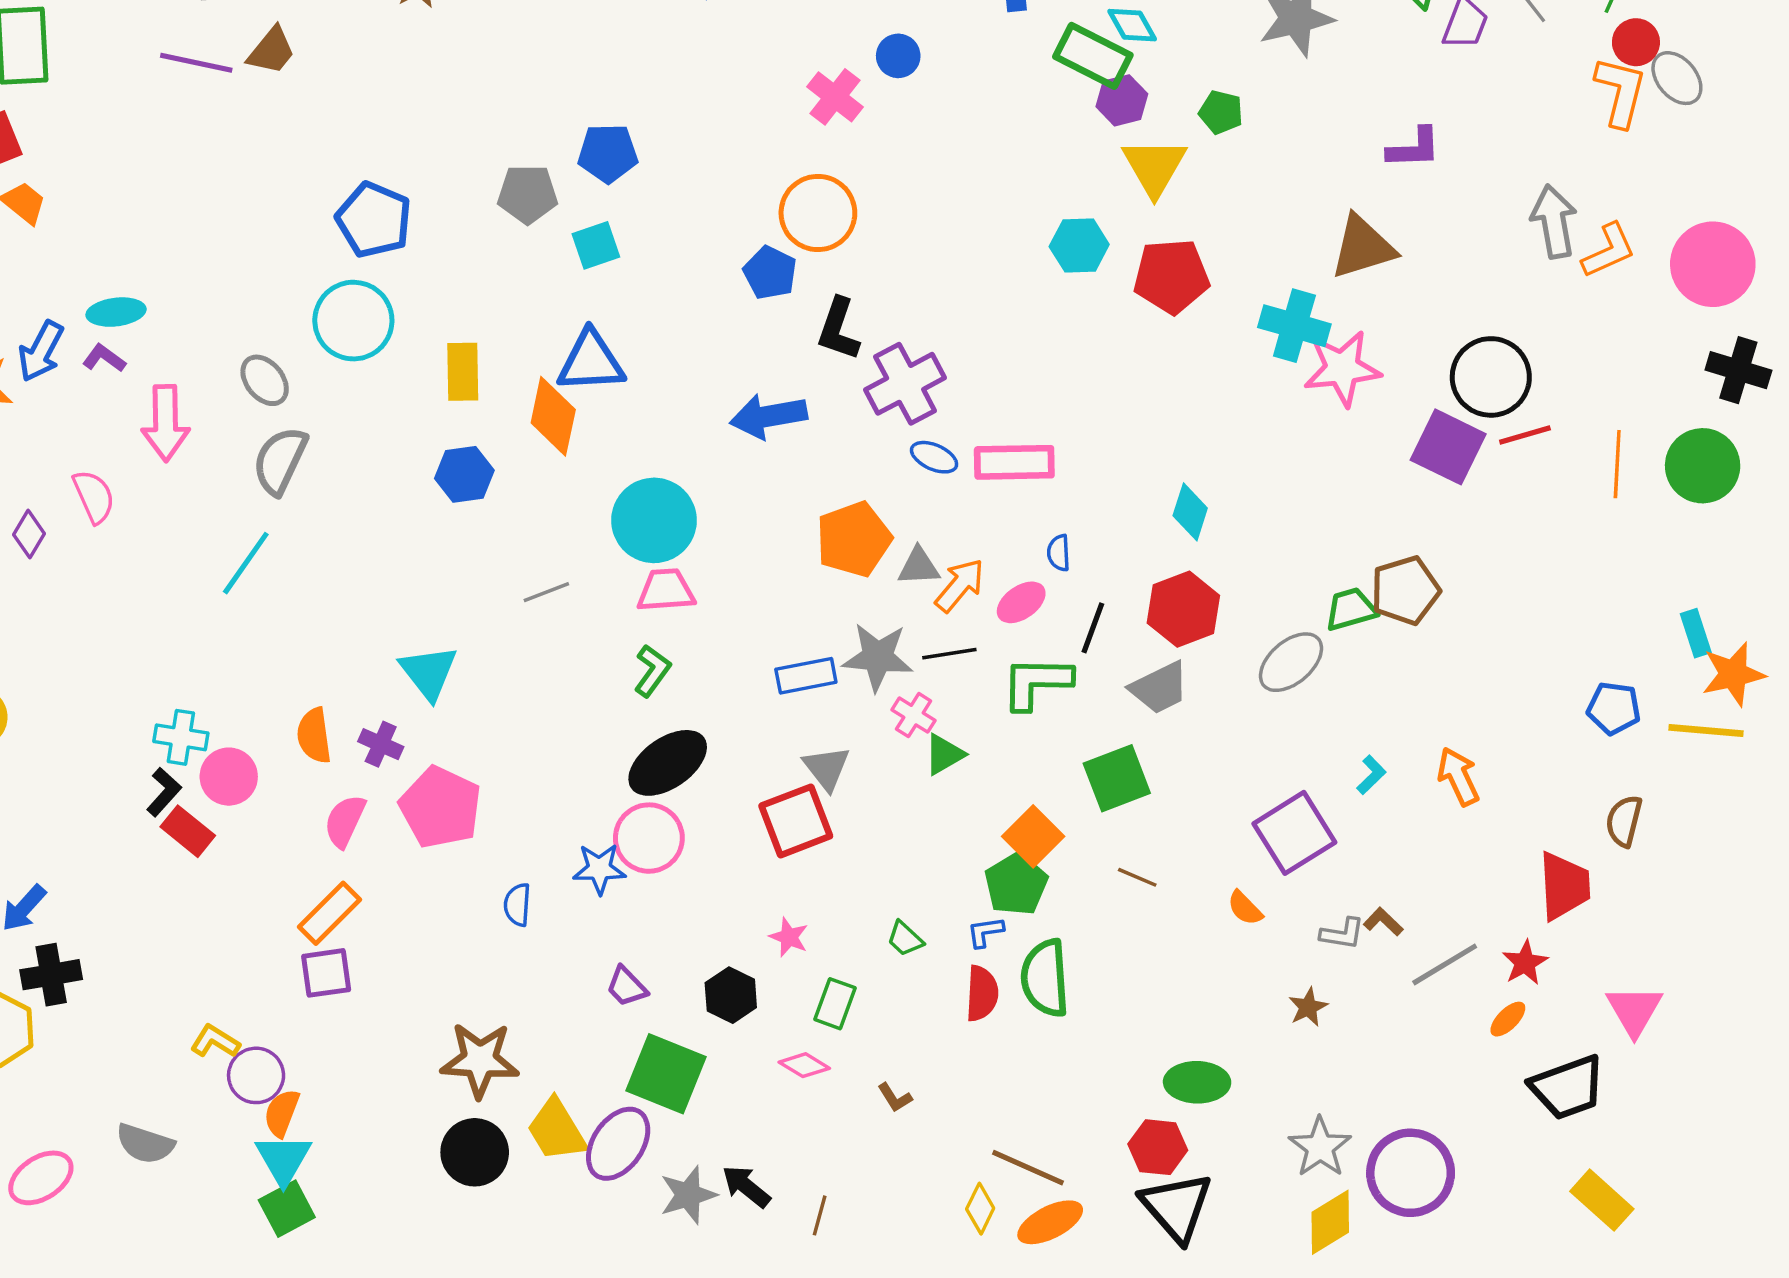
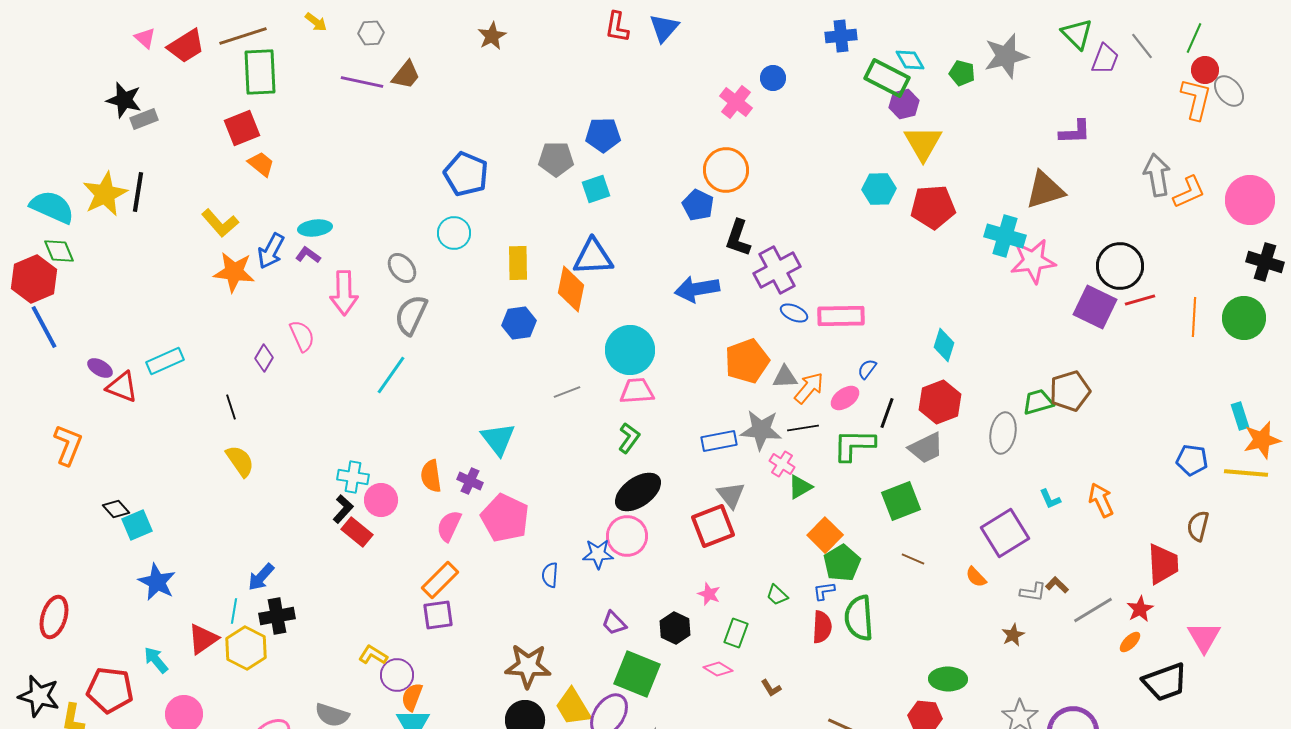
green pentagon: (1221, 112) -> (962, 73), moved
cyan circle: (353, 321) -> (454, 233), size x0.7
blue semicircle: (1059, 553) -> (867, 369), turned 40
gray ellipse: (1291, 662) -> (1003, 433), turned -39
cyan L-shape: (1371, 775) -> (1050, 499), turned 110
orange square: (1033, 836) -> (825, 535), moved

